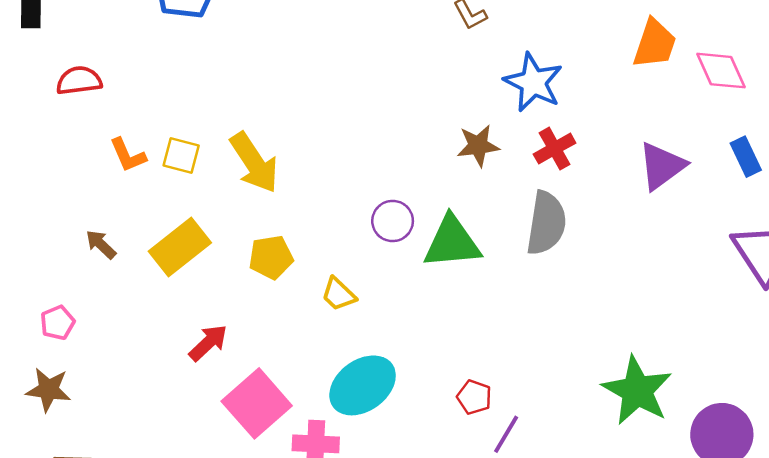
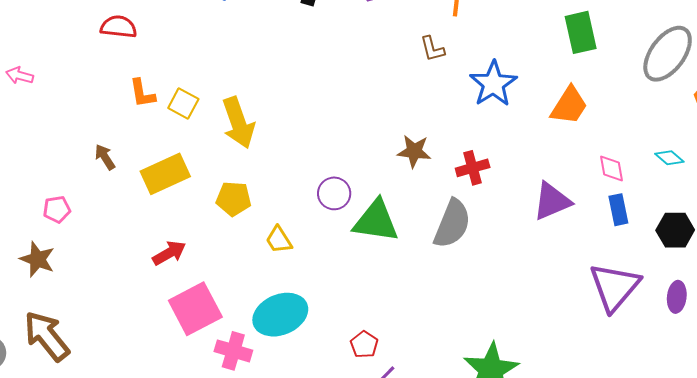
pink diamond: (721, 71) -> (612, 169), moved, size x0.7
blue star: (533, 82) -> (493, 84), moved

